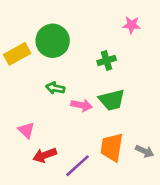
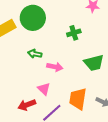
green trapezoid: (112, 100) -> (94, 63), moved
pink triangle: (26, 130) -> (44, 89), moved

